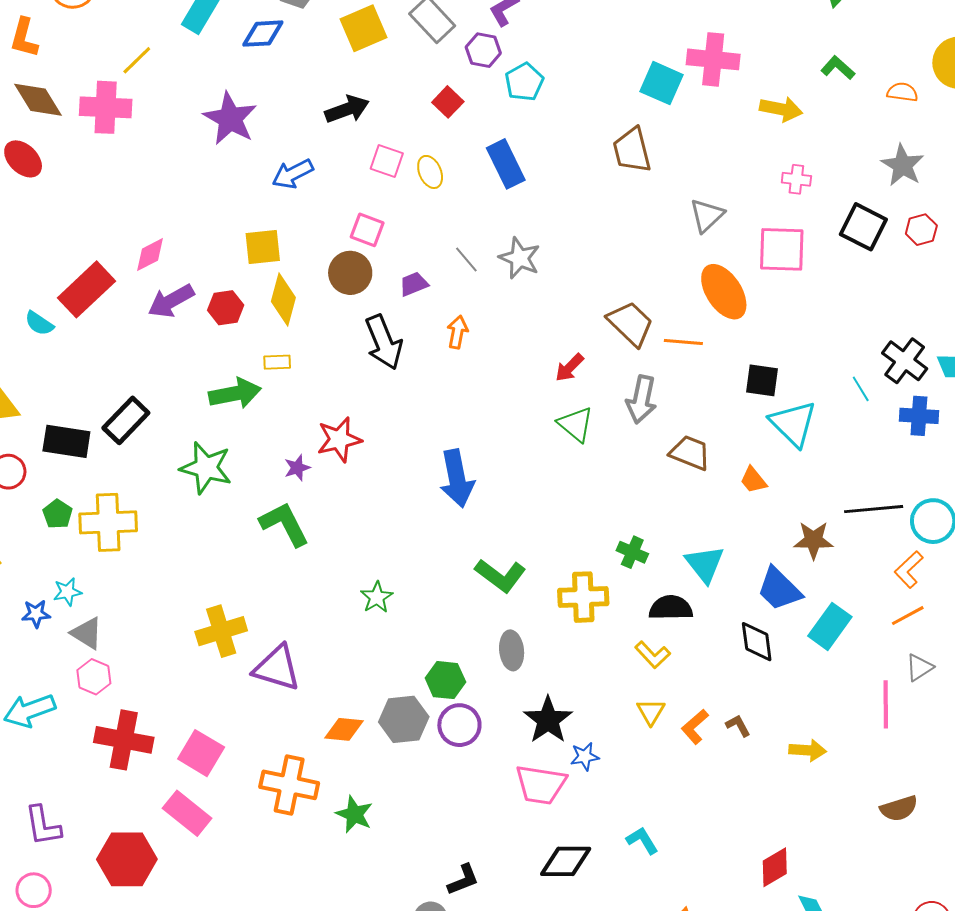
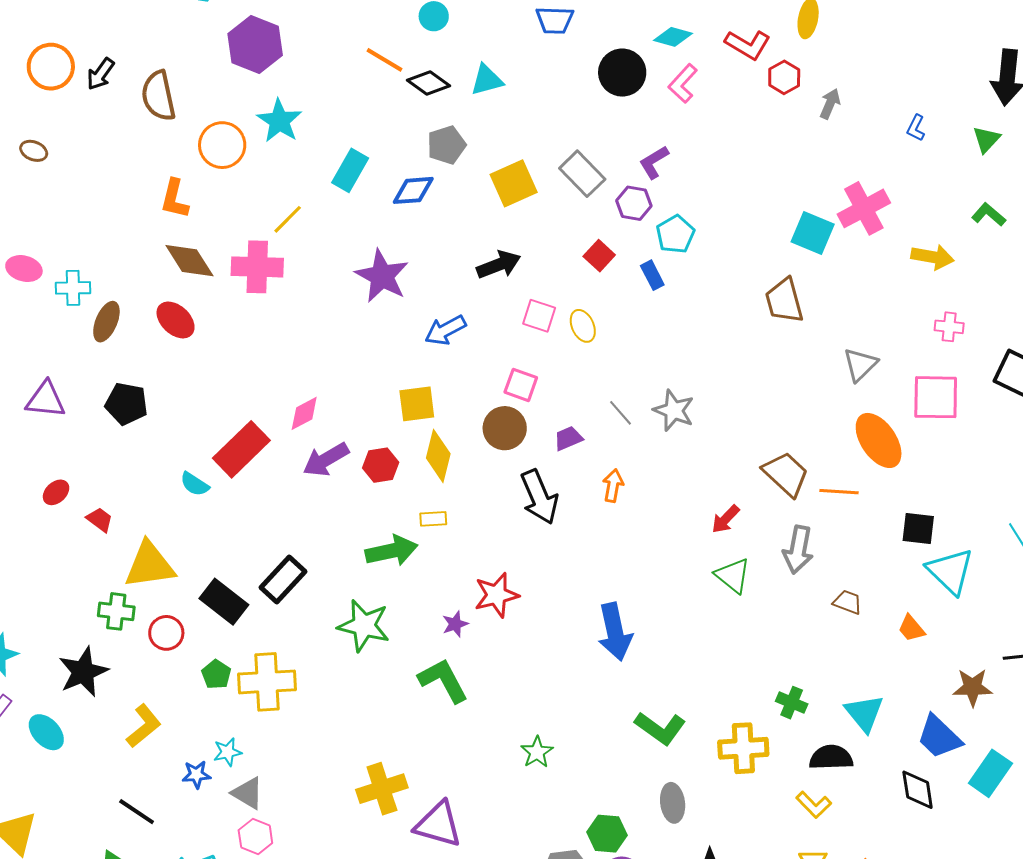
pink cross: (713, 59) -> (864, 208), turned -33
blue rectangle: (506, 164) -> (652, 275), moved, size x0.6
black rectangle: (66, 441) -> (224, 602), turned 30
brown trapezoid: (690, 453) -> (848, 602), size x0.7

